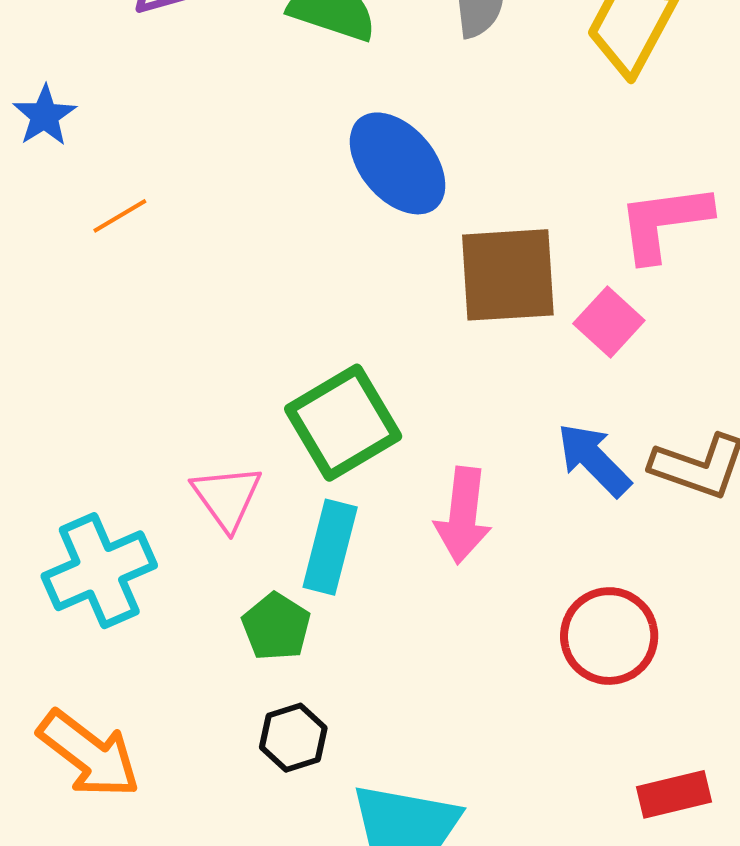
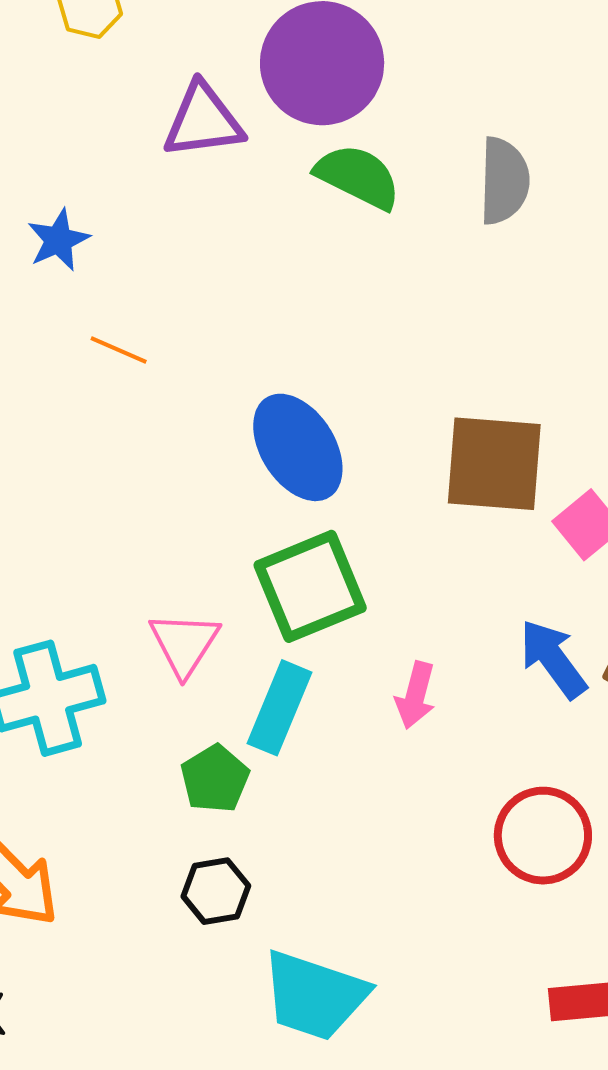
blue ellipse: (398, 163) -> (298, 447), moved
orange line: (120, 216) -> (119, 350), turned 46
pink arrow: (463, 515) -> (416, 695), size x0.7

